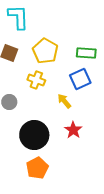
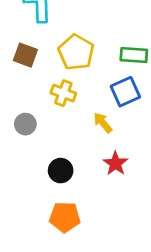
black circle: (34, 135) -> (61, 171), size x0.6
orange pentagon: (37, 168) -> (65, 217), turned 30

